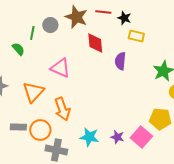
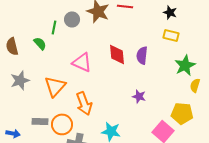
black star: (124, 18) -> (170, 12), moved
yellow rectangle: (136, 36) -> (171, 35), moved
red diamond: (95, 43) -> (117, 54), moved
purple star: (117, 137) -> (139, 96), moved

